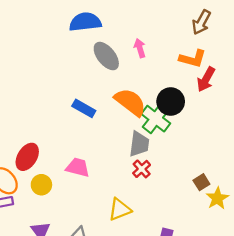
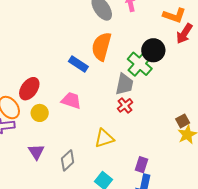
orange semicircle: (130, 102) -> (101, 46), moved, turned -116
blue rectangle: (84, 108) -> (78, 64), moved
brown square: (201, 182) -> (183, 121), moved

